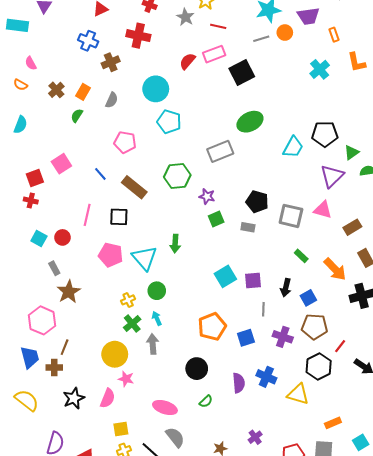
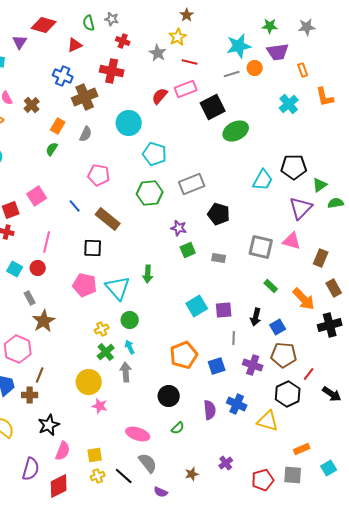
brown cross: (111, 62) -> (85, 97), size x1.4
brown cross: (56, 90) -> (32, 105), moved
cyan pentagon: (169, 122) -> (155, 154), moved
green ellipse: (250, 122) -> (236, 131), moved
green hexagon: (177, 176) -> (150, 193), moved
black pentagon: (257, 202) -> (219, 214), moved
pink line: (87, 215) -> (47, 242), moved
brown rectangle: (352, 227) -> (321, 258), turned -36
pink semicircle: (108, 398) -> (63, 451), moved

